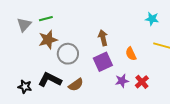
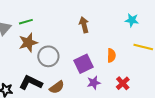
brown arrow: (103, 38) -> (84, 25), moved
orange semicircle: (131, 54) -> (111, 55), turned -152
purple star: (122, 81) -> (94, 83), moved

